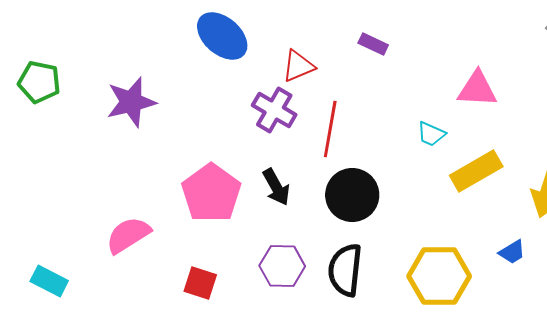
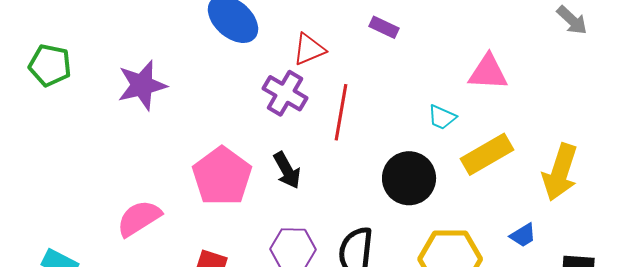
black circle: (352, 195) -> (409, 178), moved

